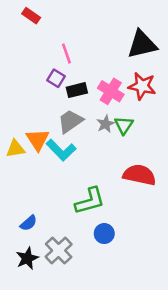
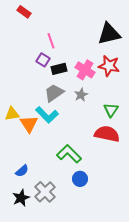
green triangle: (124, 125) -> (111, 110), moved
orange triangle: (38, 140) -> (29, 124), moved
green L-shape: (90, 201) -> (69, 154), turned -120

